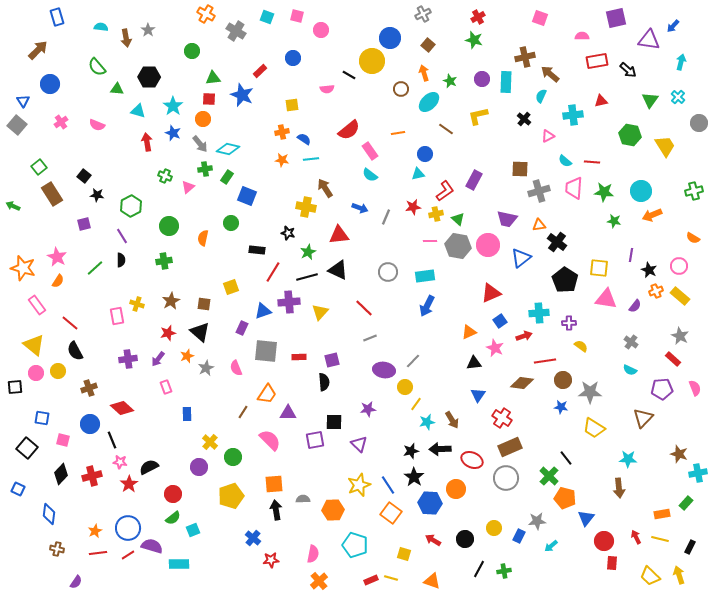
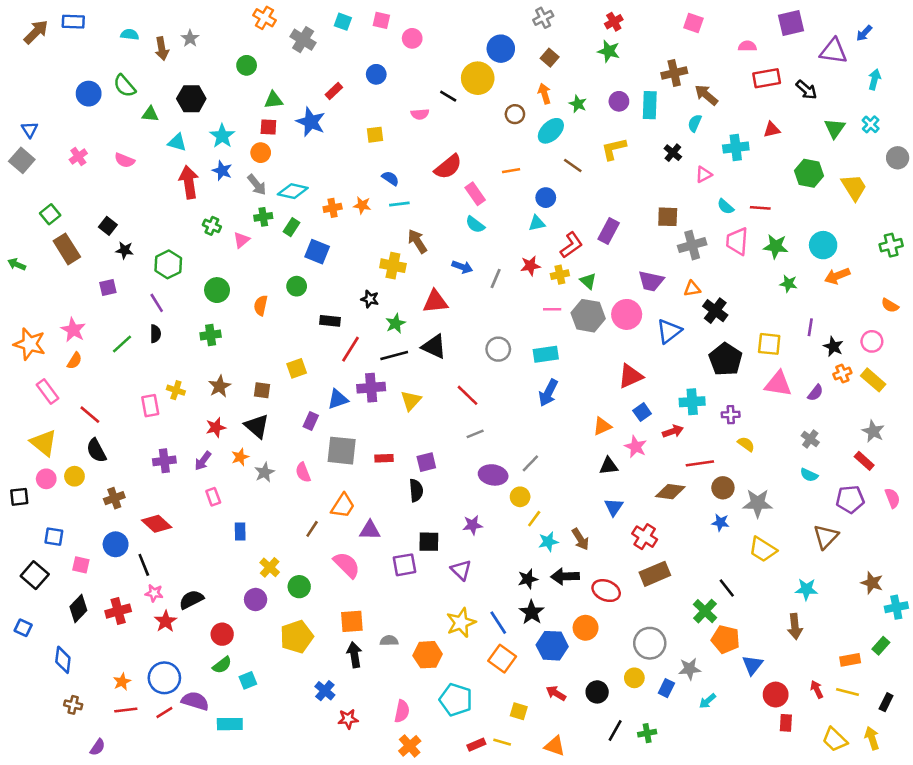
blue rectangle: (57, 17) -> (73, 22), turned -72
brown arrow: (38, 50) -> (36, 32), moved
blue circle: (50, 84) -> (89, 94), moved
orange cross: (282, 132) -> (333, 208), moved
red arrow: (147, 142) -> (189, 182), size x1.4
gray circle: (506, 478) -> (650, 643), moved

